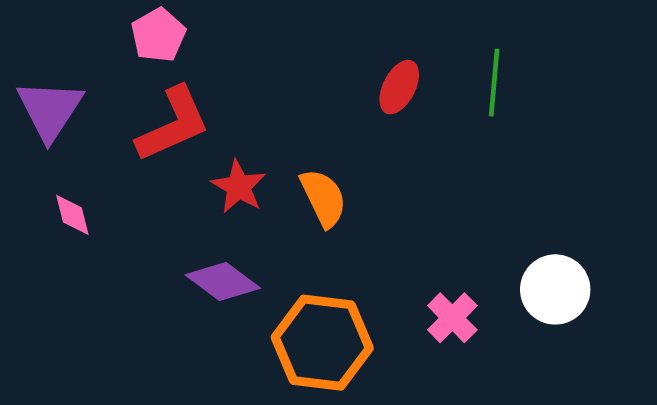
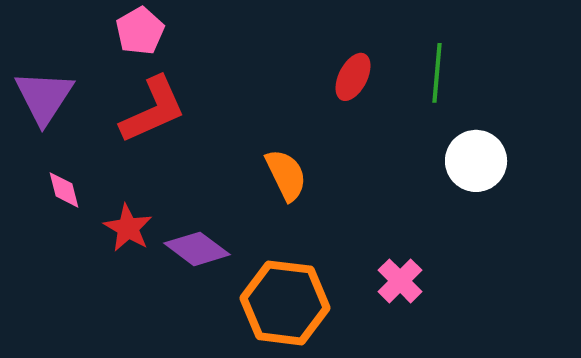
red star: (239, 187) -> (128, 228), moved
white circle: (555, 289) -> (476, 161), moved

